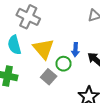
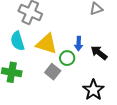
yellow triangle: (43, 49) -> (47, 44), turned -30

